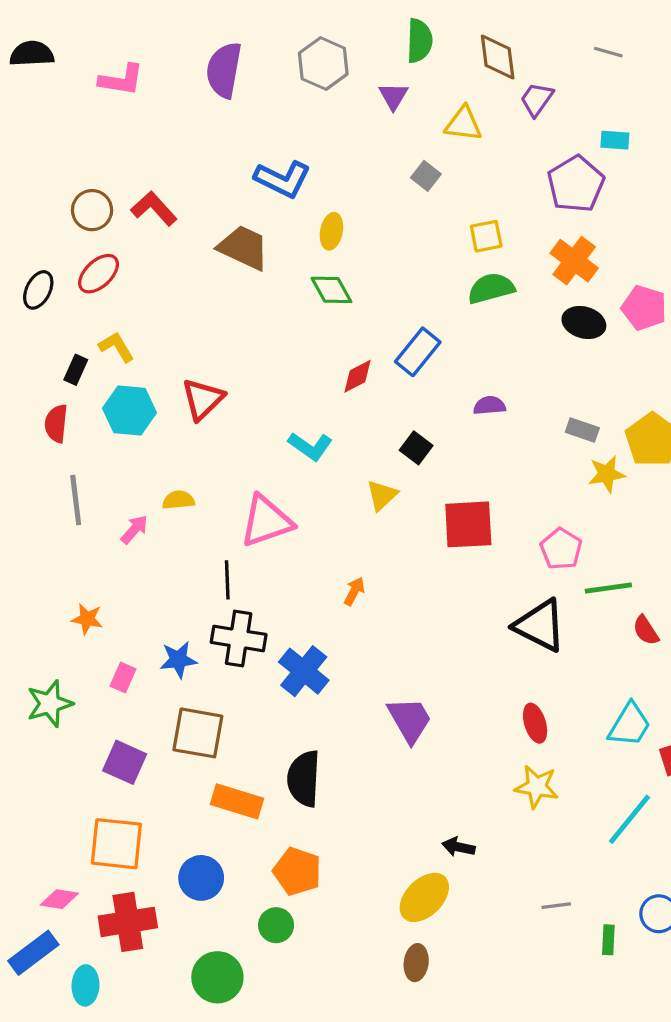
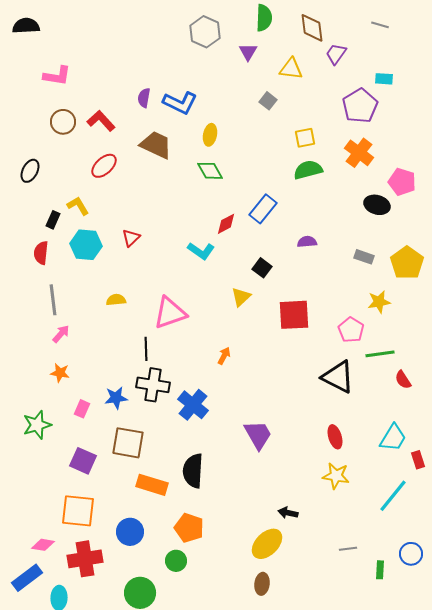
purple semicircle: (224, 70) -> (144, 98), moved, size x0.6
pink L-shape: (121, 80) -> (57, 76), moved
red ellipse: (99, 274) -> (104, 166), moved
black ellipse: (584, 322) -> (377, 205), moved
red triangle: (203, 399) -> (131, 238), size x0.7
cyan L-shape: (310, 446) -> (201, 251), moved
yellow star: (607, 474) -> (379, 302), moved
pink arrow: (134, 529) -> (61, 334), moved

